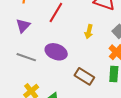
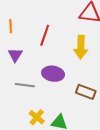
yellow arrow: (89, 32) -> (81, 47), size x1.6

